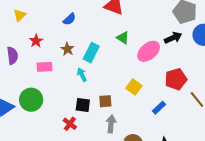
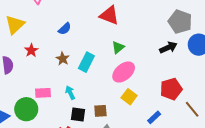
yellow triangle: (20, 15) -> (15, 25), size x1.5
green triangle: (123, 38) -> (118, 47), turned 48
pink ellipse: (149, 51) -> (124, 72), moved
pink rectangle: (44, 67) -> (43, 93), moved
cyan arrow: (82, 75) -> (70, 93), moved

